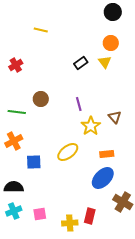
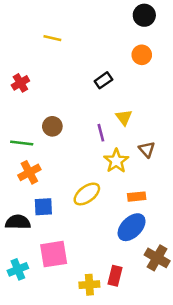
yellow triangle: (105, 62) -> (124, 117), moved
orange cross: (14, 141) -> (29, 172), moved
black semicircle: (14, 187) -> (18, 222), moved
pink square: (40, 214) -> (54, 254), moved, size x1.6

